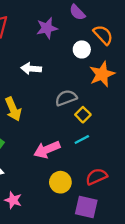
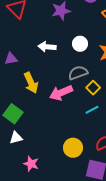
white circle: (82, 49) -> (80, 44), moved
pink arrow: (47, 150) -> (61, 93), moved

